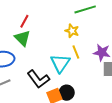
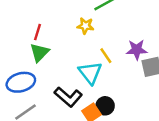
yellow star: (72, 31) -> (85, 26), moved
green triangle: (22, 38) -> (39, 52), turned 42

